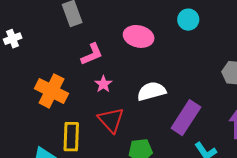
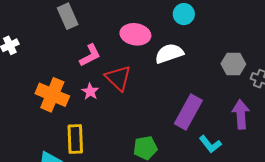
pink star: (103, 84) -> (90, 91), moved
white semicircle: (151, 91) -> (169, 53), moved
red triangle: (111, 120) -> (118, 78), moved

